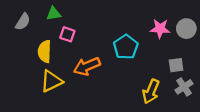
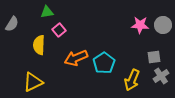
gray semicircle: (23, 22) -> (12, 24), moved
pink square: (67, 34) -> (59, 30), turned 32
cyan pentagon: (126, 47) -> (104, 63), moved
yellow triangle: (51, 81) -> (33, 82), moved

